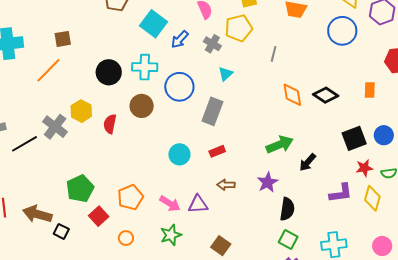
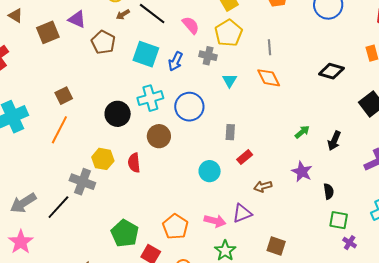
orange diamond: (292, 95) -> (269, 78), moved
gray rectangle: (212, 111) -> (230, 132), moved, size x0.6
green arrow: (280, 145) -> (302, 132), size x0.6
black semicircle: (287, 209) -> (329, 191), size x0.7

